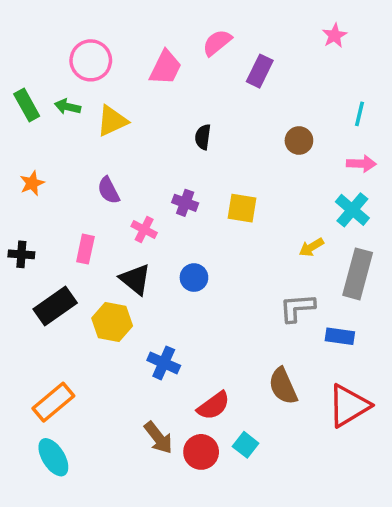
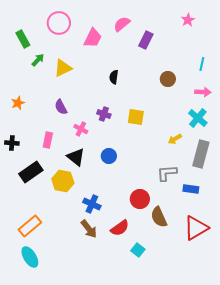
pink circle: (91, 60) -> (59, 23), moved
green rectangle: (27, 105) -> (23, 39), moved
green arrow: (68, 107) -> (38, 60), turned 120
brown arrow: (158, 438) -> (89, 229), moved
red circle: (201, 452) -> (140, 199), moved

